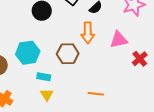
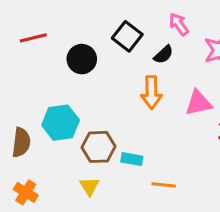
brown hexagon: (68, 54) -> (98, 147), moved
cyan rectangle: (44, 77) -> (132, 159), moved

